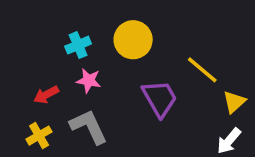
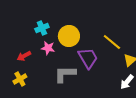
yellow circle: (133, 40) -> (69, 36), moved
gray L-shape: (89, 127) -> (65, 74), moved, turned -65

